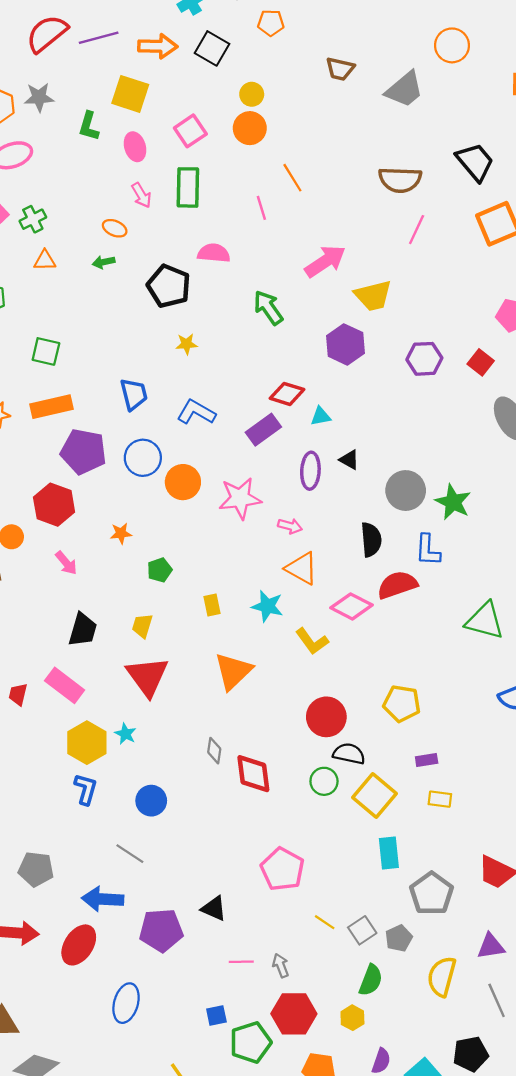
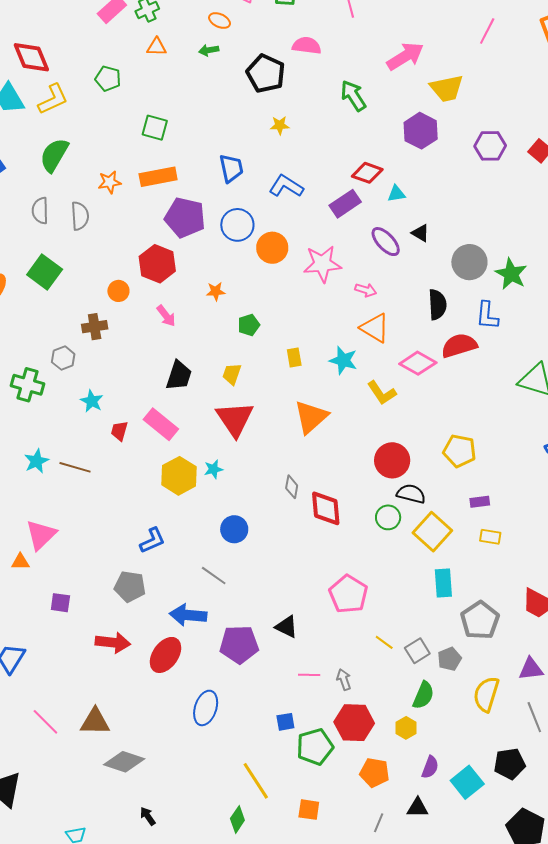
purple ellipse: (310, 471) -> (386, 242), turned -48
cyan star: (125, 734) -> (213, 469), turned 30
blue L-shape: (86, 789) -> (152, 540), moved, turned 48

